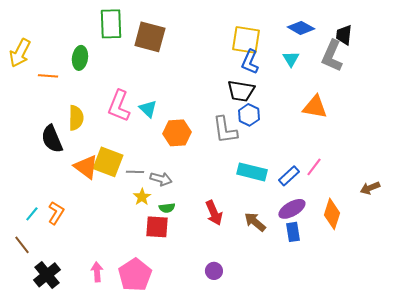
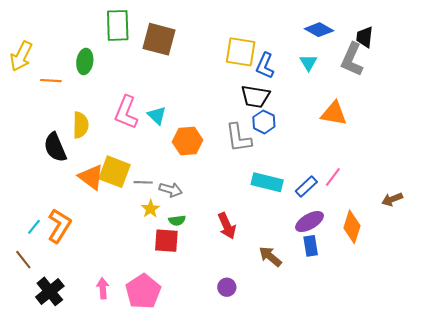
yellow square: (246, 40) -> (241, 52), moved
orange L-shape: (56, 213) -> (59, 226), size x1.4
brown arrow: (255, 222) -> (270, 256), moved

